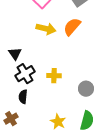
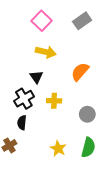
orange semicircle: (72, 27) -> (80, 72), moved
black triangle: (15, 54) -> (36, 77), moved

